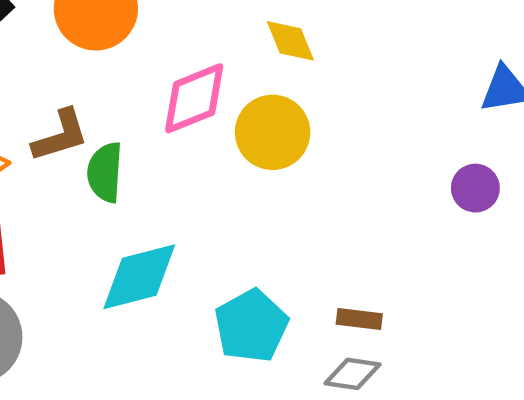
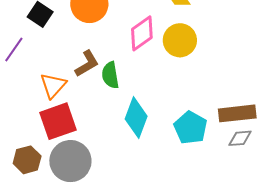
cyan diamond: (139, 277) -> (136, 118), turned -42
brown rectangle: (359, 319) -> (237, 113), size x1.8

